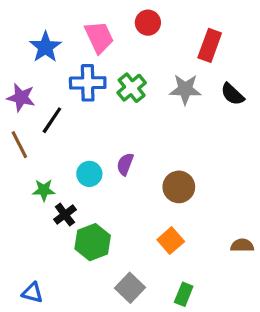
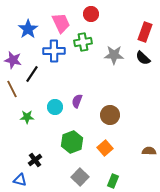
red rectangle: (210, 45) -> (145, 32), moved
green cross: (132, 88) -> (83, 42), moved, turned 30
black cross: (65, 215) -> (35, 160), moved
green hexagon: (93, 242) -> (72, 142), moved

